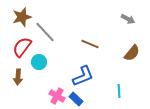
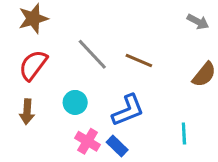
gray line: (45, 32) -> (92, 54), moved
cyan circle: (39, 62) -> (75, 102), moved

